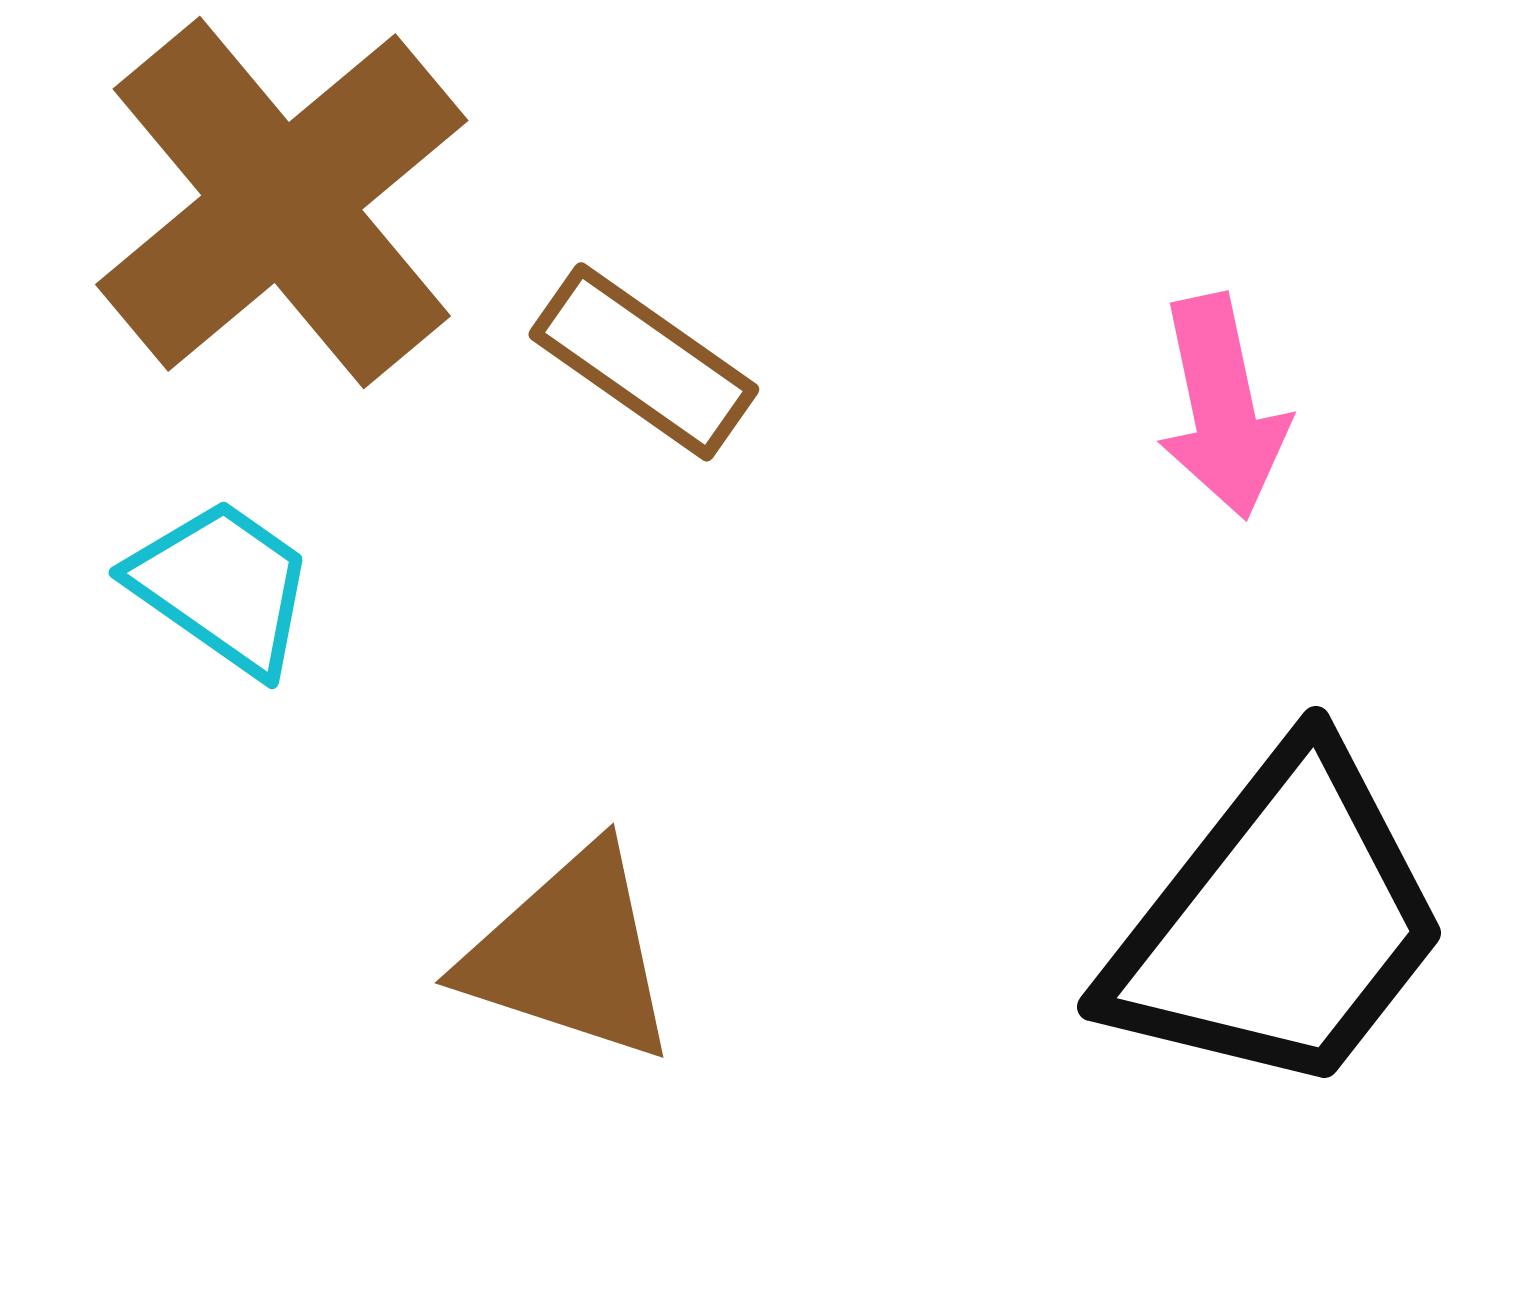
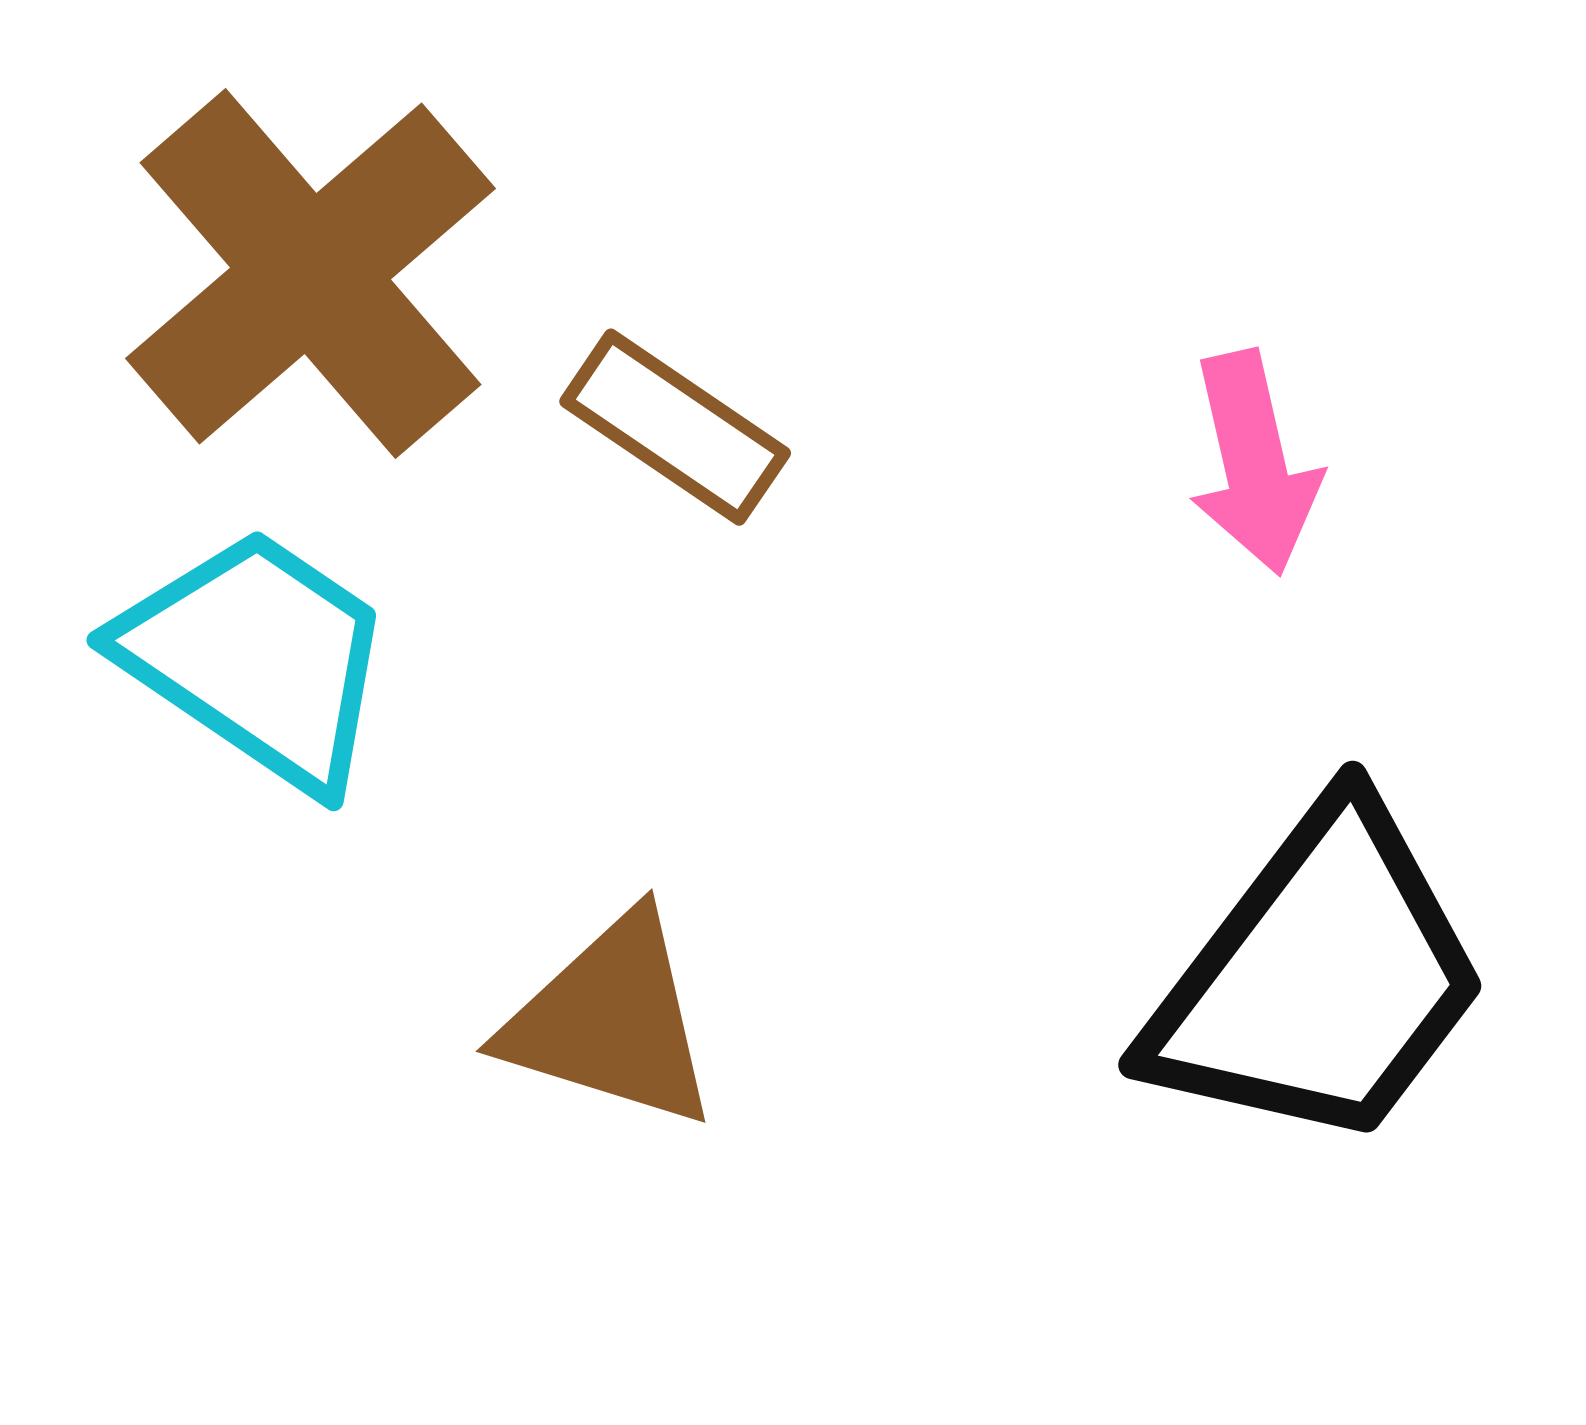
cyan trapezoid: (223, 586) -> (257, 658), size x1.5

